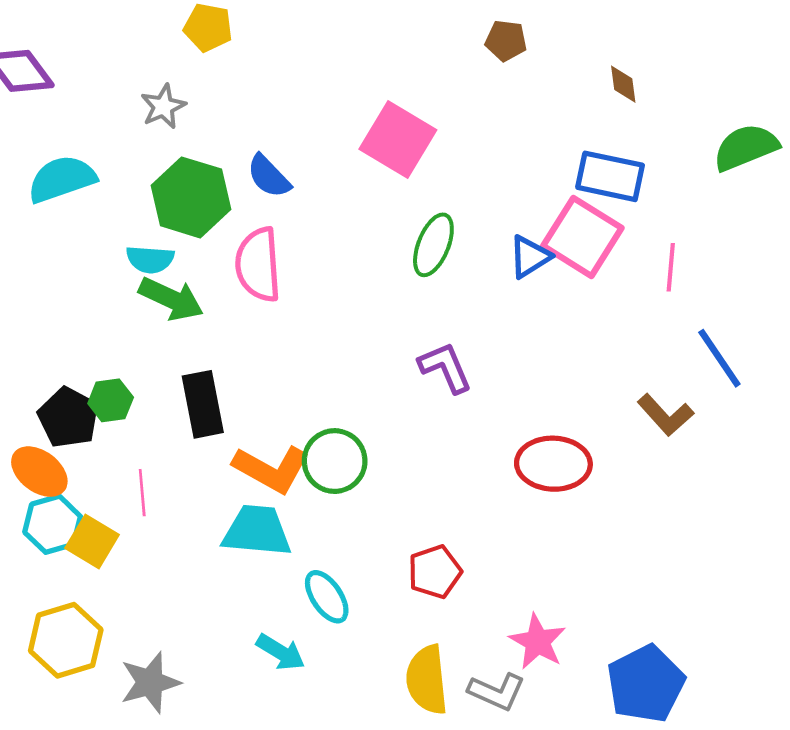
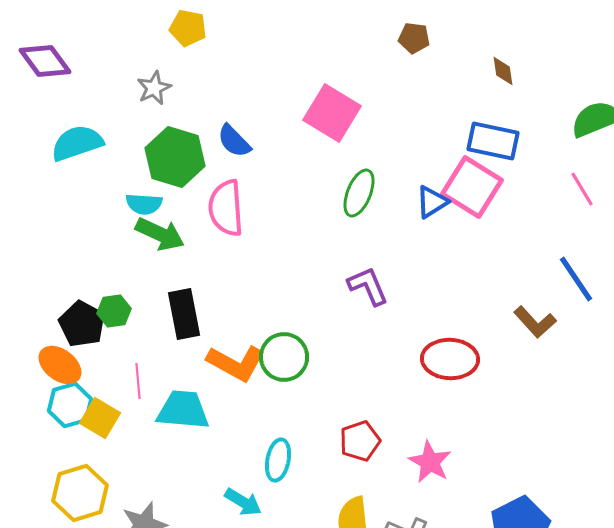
pink line: (671, 267) -> (582, 189), moved, turned -36
cyan trapezoid: (257, 531) -> (183, 410), moved
cyan ellipse: (327, 597) -> (278, 460), turned 45
pink star: (538, 642) -> (430, 462), moved

